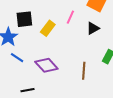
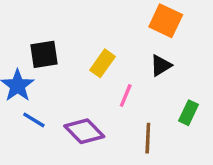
pink line: (70, 17) -> (126, 96), moved
yellow rectangle: (48, 28) -> (103, 63), moved

